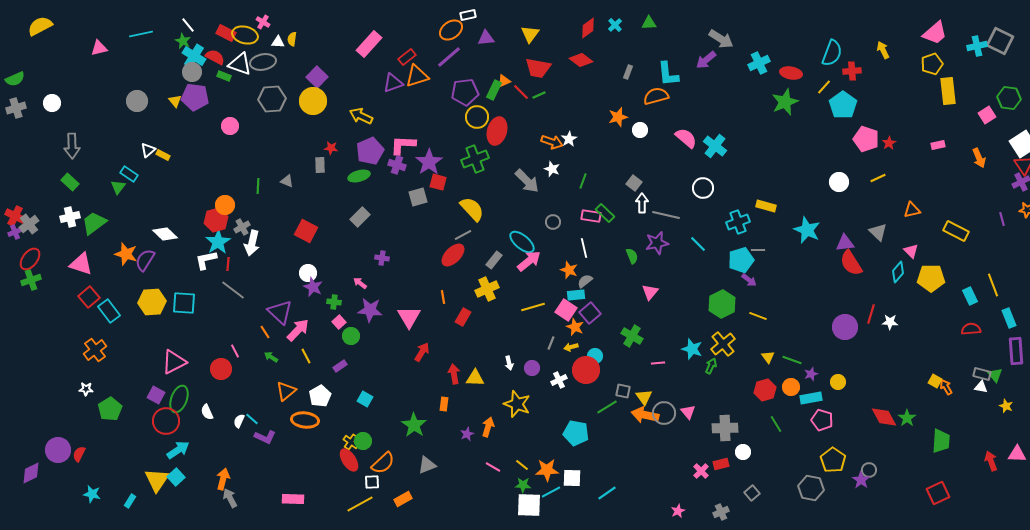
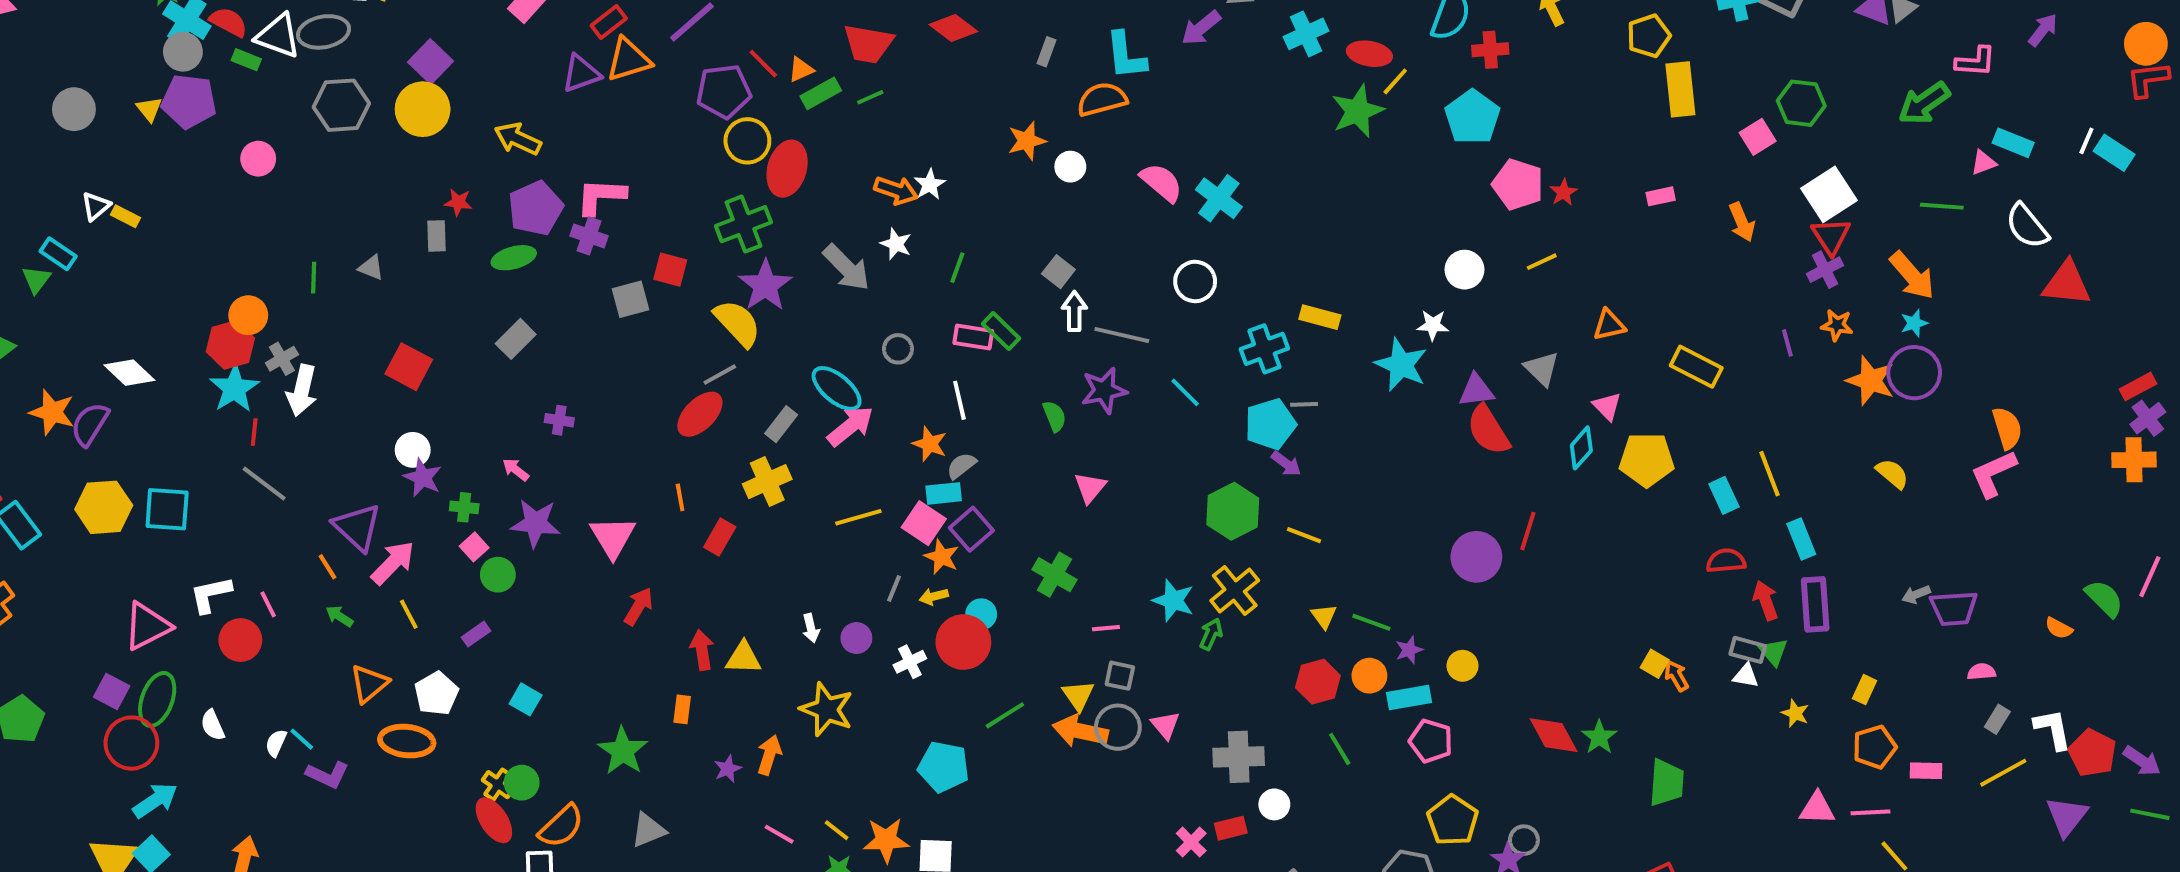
yellow line: (824, 87) -> (1395, 81), moved
green rectangle: (494, 90) -> (821, 93), moved, turned 36
red line: (521, 92) -> (763, 64), moved
purple star: (429, 162) -> (765, 285), moved
white L-shape: (206, 260) -> (211, 594), moved
white star: (890, 322) -> (1433, 325), moved
gray square: (623, 391) -> (1120, 676), moved
red arrow: (991, 461) -> (1766, 600), moved

